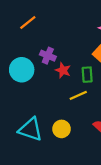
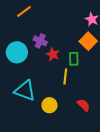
yellow line: (78, 95) -> (65, 77), turned -63
cyan triangle: (31, 129) -> (25, 91), moved

